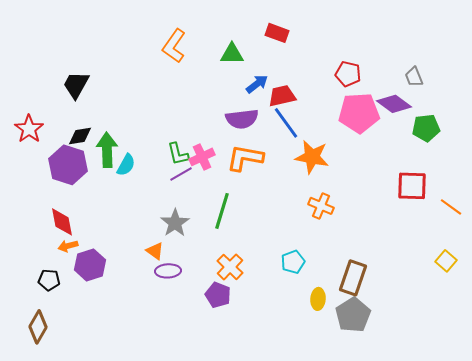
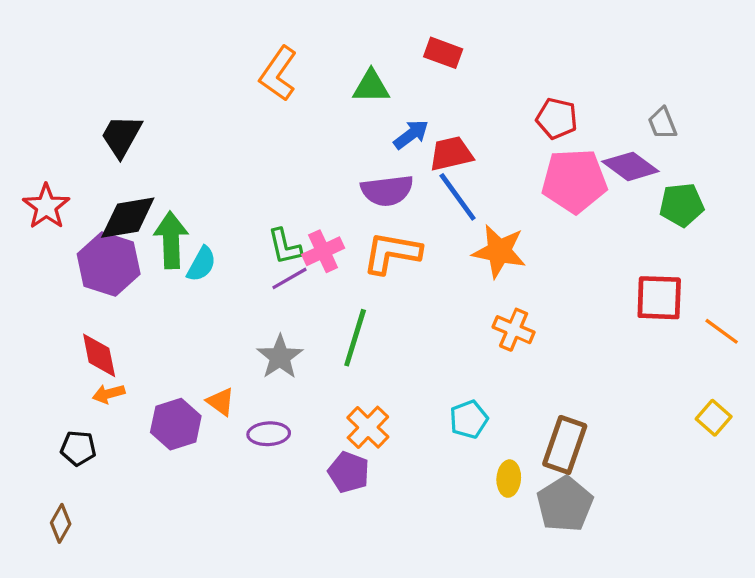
black diamond: (80, 136) -> (128, 218), size x1.5
orange triangle: (155, 251) -> (221, 402), moved
purple hexagon: (90, 265) -> (176, 424), moved
brown diamond: (38, 327) -> (61, 523), size x0.7

